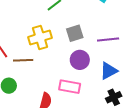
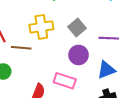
gray square: (75, 33) -> (77, 27), turned -30

